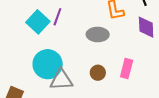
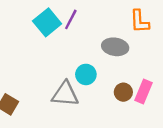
cyan circle: (48, 64) -> (86, 74), moved, size x0.6
brown circle: (98, 73) -> (123, 92), moved

